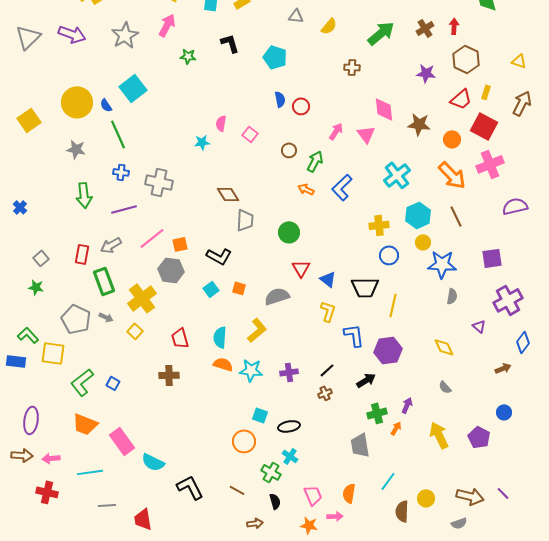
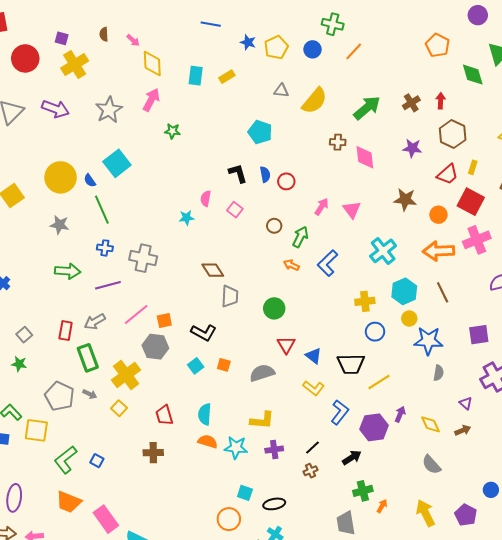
yellow semicircle: (329, 26) -> (315, 101), size x1.6
black L-shape: (230, 43) -> (238, 173), moved
pink diamond: (384, 109) -> (365, 157), moved
orange arrow: (452, 175) -> (438, 251), turned 132
green arrow: (84, 195) -> (68, 271), turned -80
yellow line: (393, 305) -> (379, 382), turned 45
yellow L-shape: (328, 311) -> (314, 388), turned 110
yellow L-shape: (257, 330) -> (262, 420), moved, turned 45
blue L-shape: (354, 335) -> (340, 412), turned 45
brown arrow: (503, 368) -> (463, 430), moved
gray semicircle: (445, 387) -> (431, 465), size x1.5
purple arrow: (407, 405) -> (400, 414), moved

